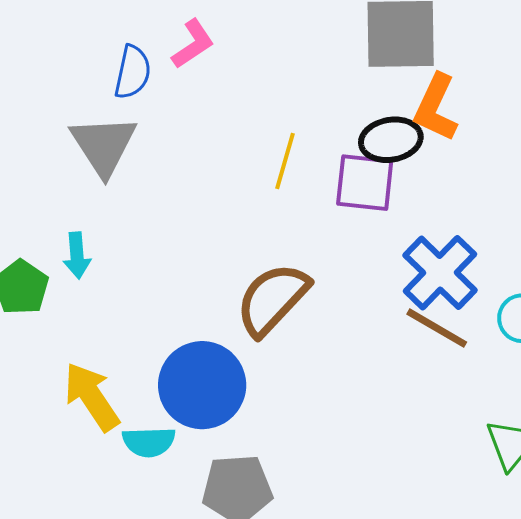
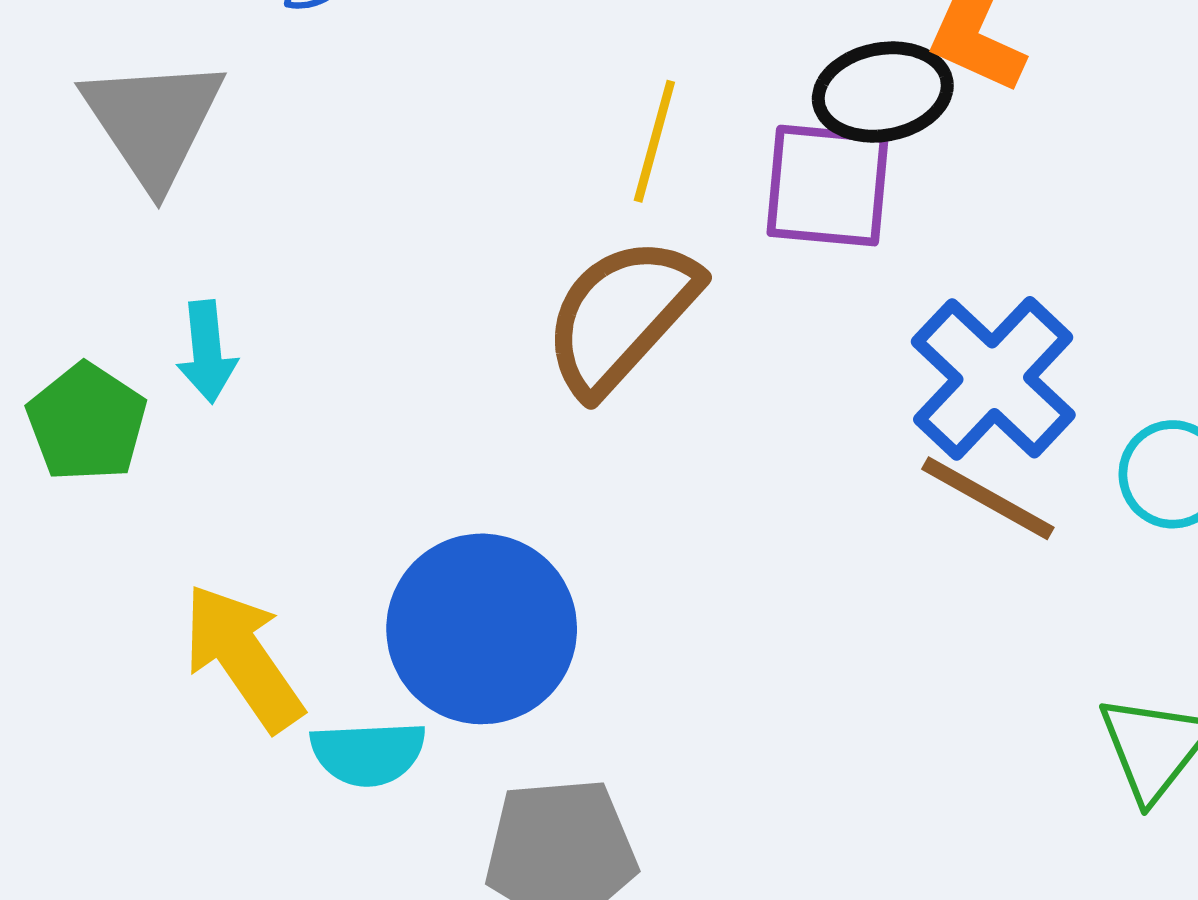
gray triangle: (104, 145) -> (153, 122), moved
brown semicircle: (272, 299) -> (621, 316), moved

